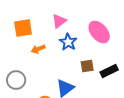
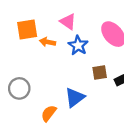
pink triangle: (59, 21) -> (68, 22), turned -49
orange arrow: (38, 49) -> (48, 42), moved, turned 32

